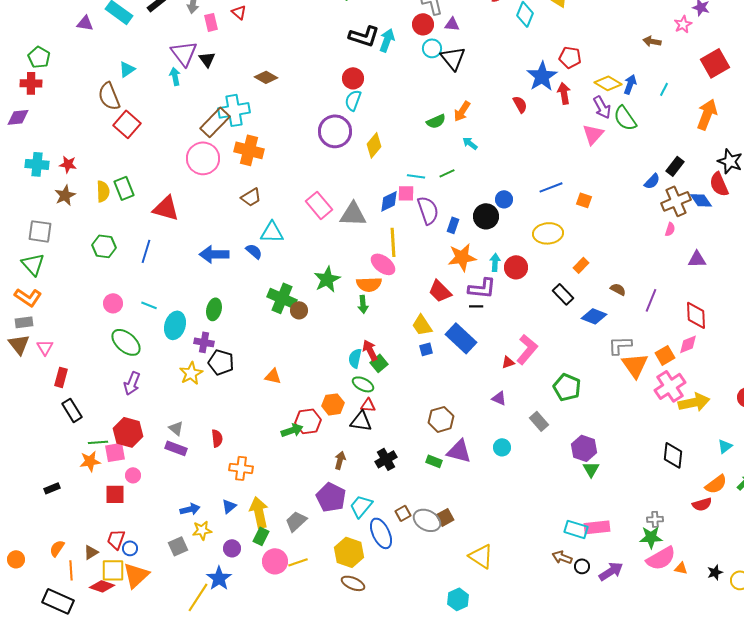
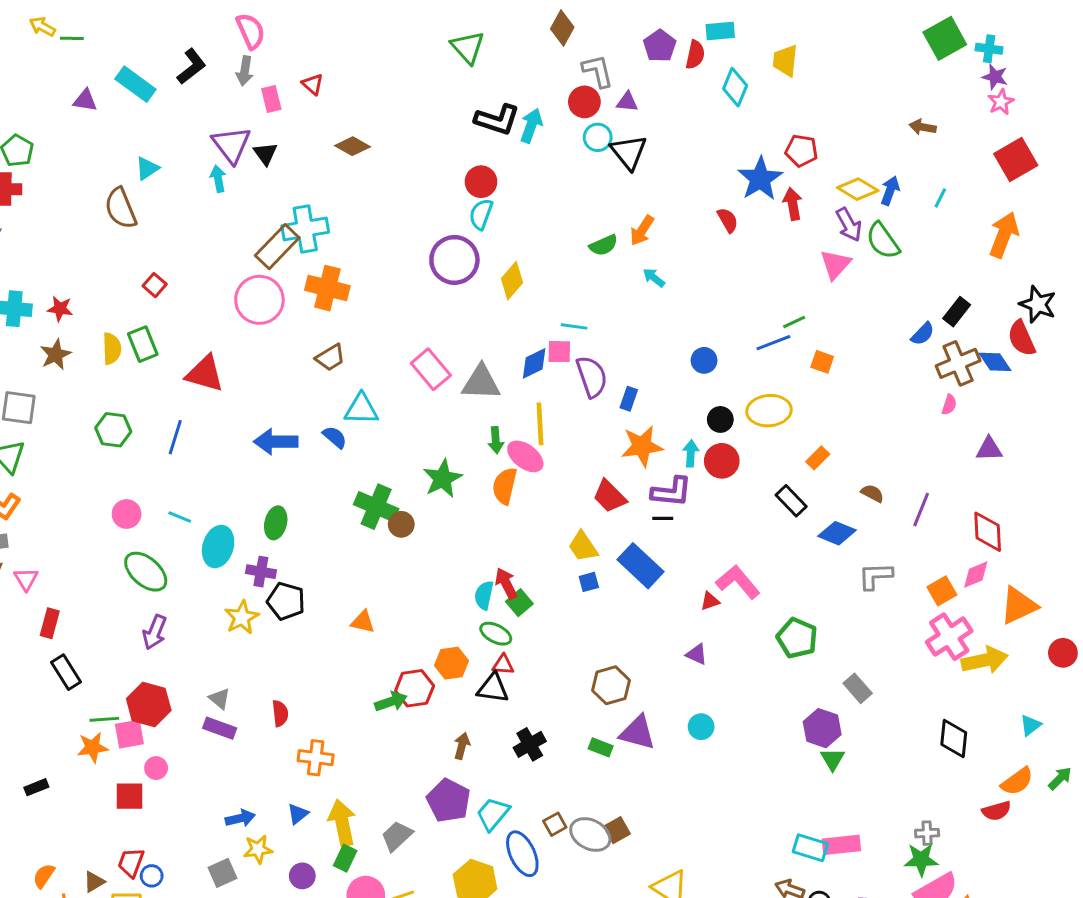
pink star: (683, 24) -> (1001, 102), moved
brown diamond: (266, 77) -> (353, 146), moved
red square: (127, 124) -> (155, 285), moved, size x0.6
green line: (447, 173) -> (794, 322), moved
black circle: (486, 216) -> (720, 419), moved, size x0.7
orange semicircle: (369, 284) -> (505, 486), turned 105
green arrow: (363, 304) -> (496, 440), moved
pink L-shape: (527, 349) -> (738, 582), turned -80
orange triangle: (635, 365) -> (1019, 606), moved, turned 40
gray rectangle: (539, 421) -> (858, 688), moved

